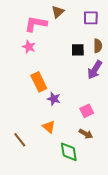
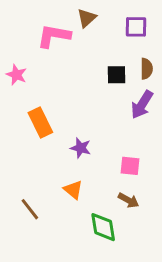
pink star: (29, 47) -> (16, 75), moved
orange rectangle: (39, 82) -> (40, 123), moved
pink square: (87, 111) -> (130, 166), turned 32

